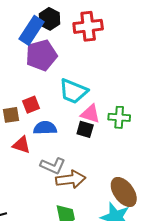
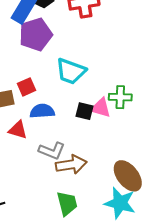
pink triangle: (90, 114) -> (101, 108), moved

